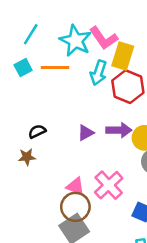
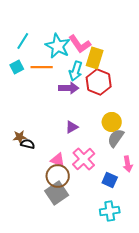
purple arrow: (119, 130) -> (69, 88), moved
black semicircle: (37, 131) -> (28, 144), moved, turned 40
purple triangle: (86, 133) -> (72, 127), moved

